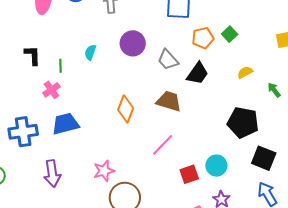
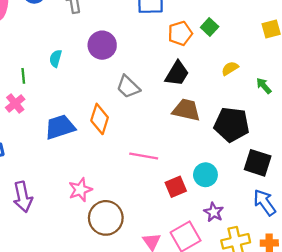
gray trapezoid: (168, 60) -> (128, 87), moved
brown trapezoid: (169, 101) -> (186, 110), moved
blue trapezoid: (65, 124) -> (60, 127), moved
pink line: (163, 145) -> (144, 156), turned 60

